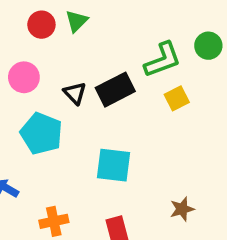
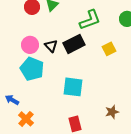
green L-shape: (163, 60) -> (90, 20), moved
pink circle: (24, 77) -> (30, 45), moved
orange cross: (54, 221) -> (26, 119), moved, turned -35

